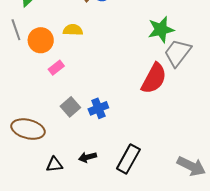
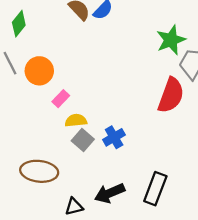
yellow semicircle: (73, 30) -> (76, 121), moved
black arrow: (87, 157) -> (110, 193), size x1.5

